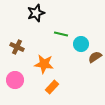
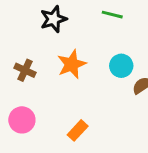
green line: (61, 34) -> (112, 15), moved
orange star: (44, 64) -> (72, 64), moved, turned -30

